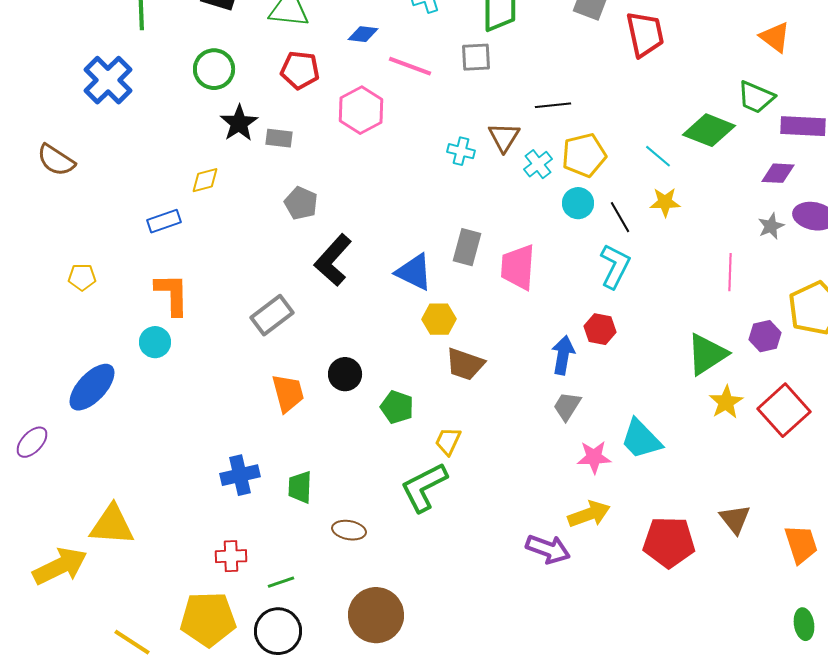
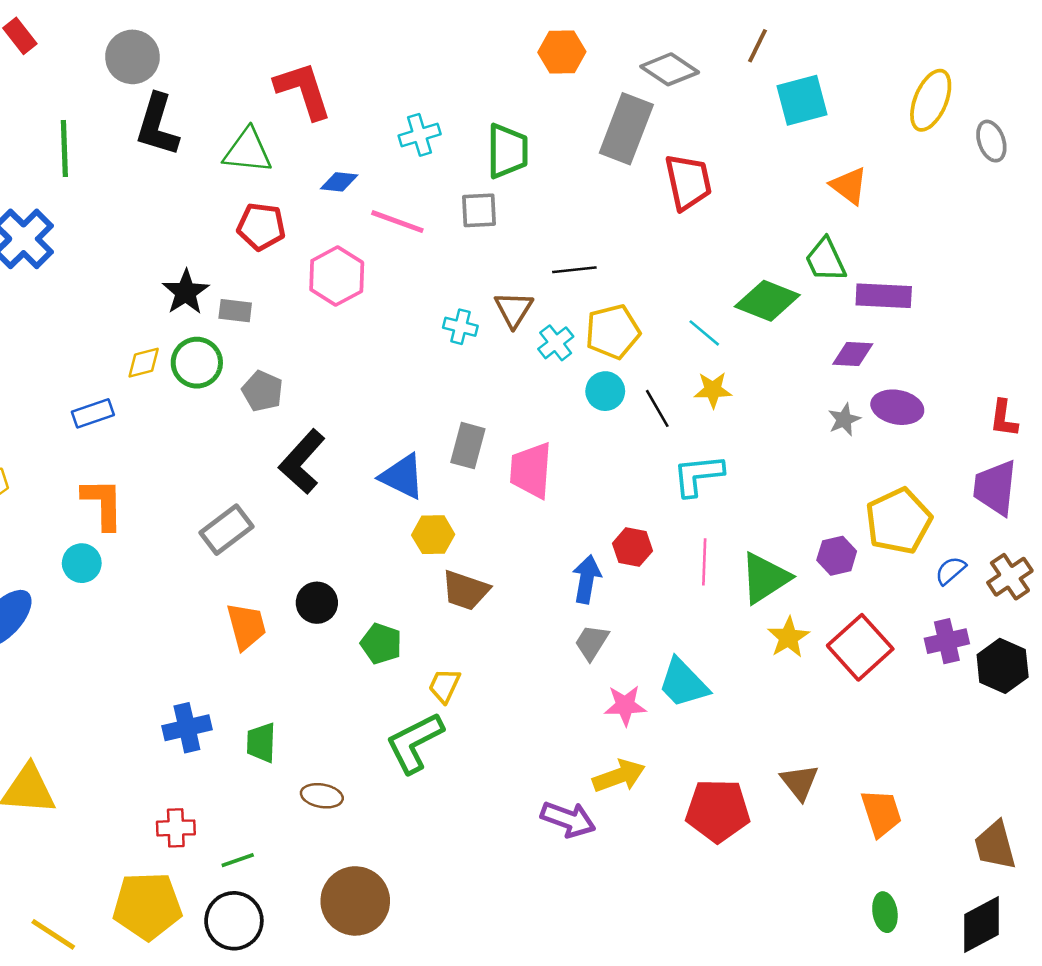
green circle: (214, 69) -> (197, 363), moved
green trapezoid: (756, 97) -> (826, 260), turned 42
cyan L-shape: (615, 266) -> (698, 475), moved, turned -123
pink line: (730, 272) -> (704, 562), moved

